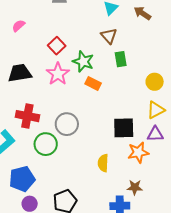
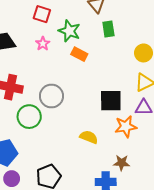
red square: (57, 46) -> (42, 14), turned -30
pink star: (58, 74) -> (43, 44), size x0.6
yellow semicircle: (103, 163) -> (89, 137), turned 108

